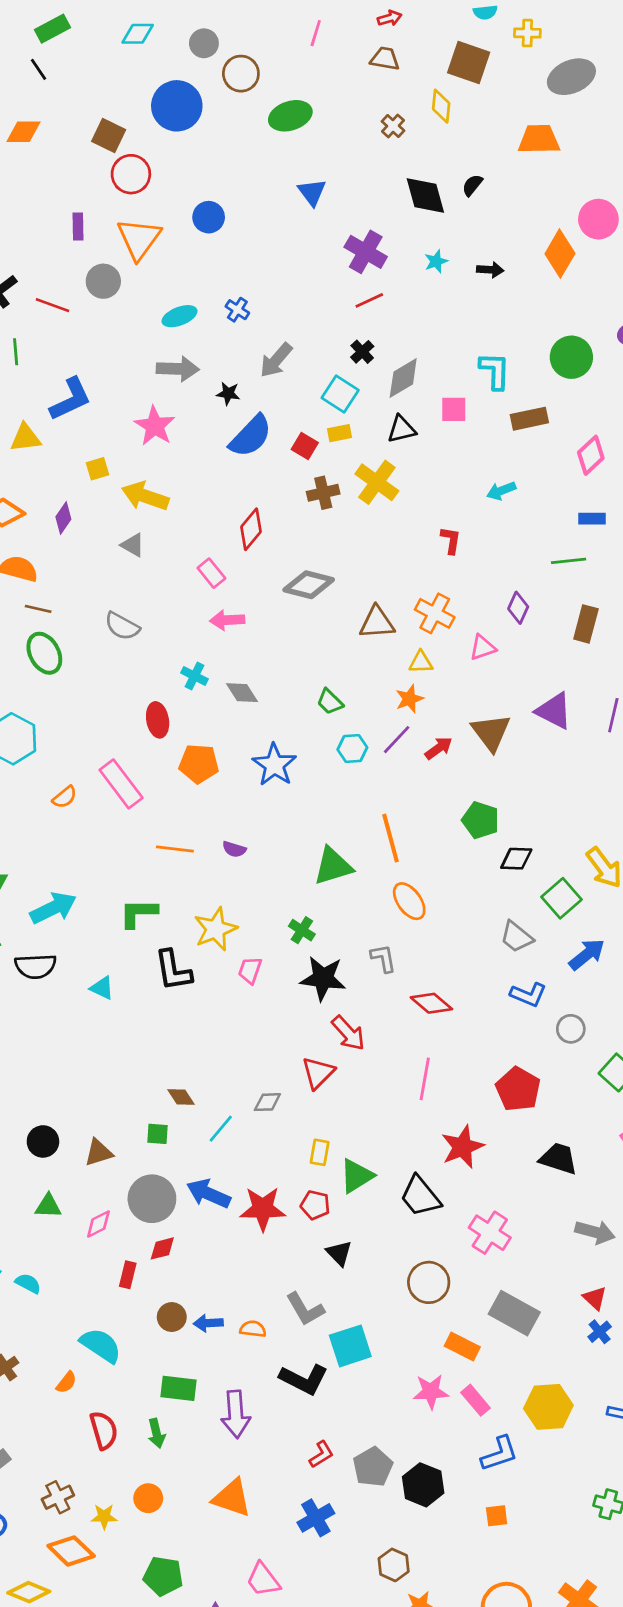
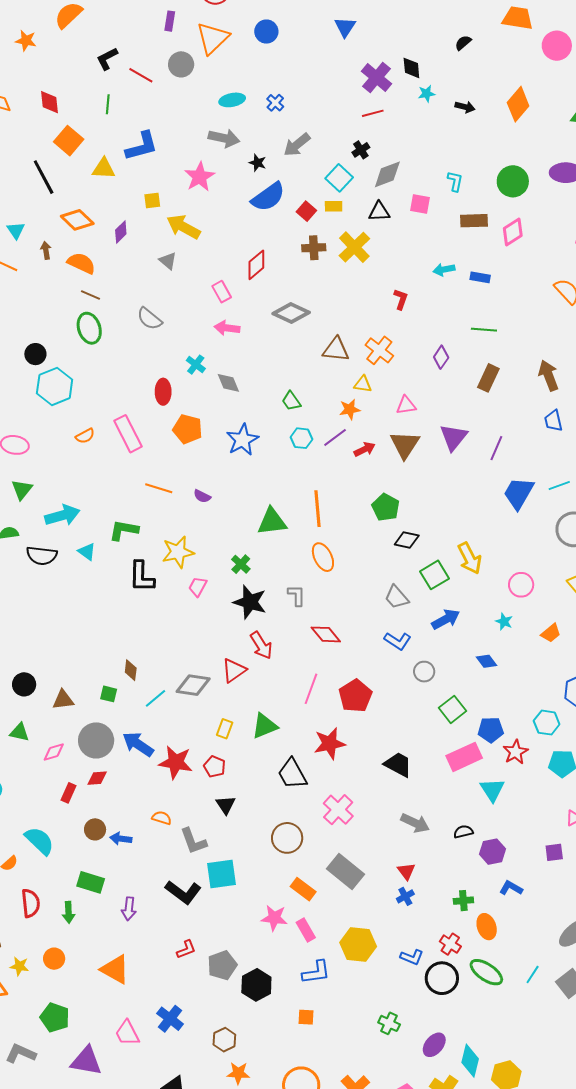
black diamond: (425, 195) -> (411, 68), moved, size x0.7
pink circle: (598, 219) -> (557, 46), moved
cyan L-shape: (495, 371) -> (455, 181), size x0.7
pink diamond: (591, 455) -> (513, 232), moved
blue rectangle: (592, 519) -> (480, 277), moved
pink triangle: (483, 648) -> (406, 405), moved
purple triangle: (554, 711) -> (454, 437), turned 32
cyan triangle: (102, 988) -> (87, 552), moved
red pentagon: (518, 1089) -> (355, 696), moved
brown diamond: (181, 1097) -> (131, 670), turned 30
gray diamond: (267, 1102) -> (193, 685), size x1.6
green triangle: (356, 1176) -> (265, 726), moved
orange semicircle: (253, 1329) -> (162, 818), moved
purple arrow: (236, 1414) -> (129, 909), size x0.7
blue cross: (316, 1518) -> (170, 1019), moved, turned -32

